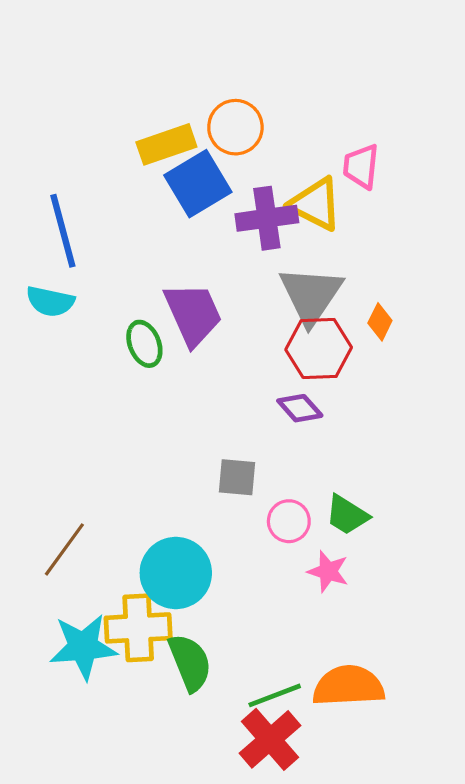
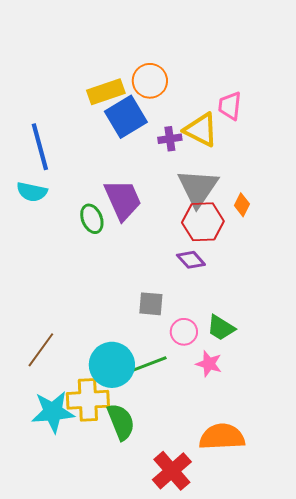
purple cross: (267, 218) -> (170, 139), size x0.6
green line: (275, 695) -> (150, 364), moved

